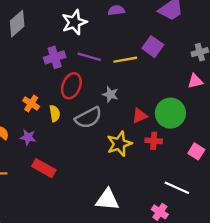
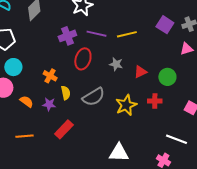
purple square: (153, 47) -> (165, 25), moved
yellow semicircle: (55, 113) -> (66, 93), moved
green circle: (170, 113) -> (167, 77), size x0.7
red triangle: (140, 116) -> (140, 72), moved
gray semicircle: (88, 118) -> (94, 97), moved
red rectangle: (44, 168) -> (64, 129), turned -72

